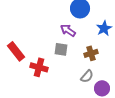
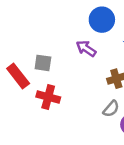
gray square: (61, 49) -> (43, 63), moved

